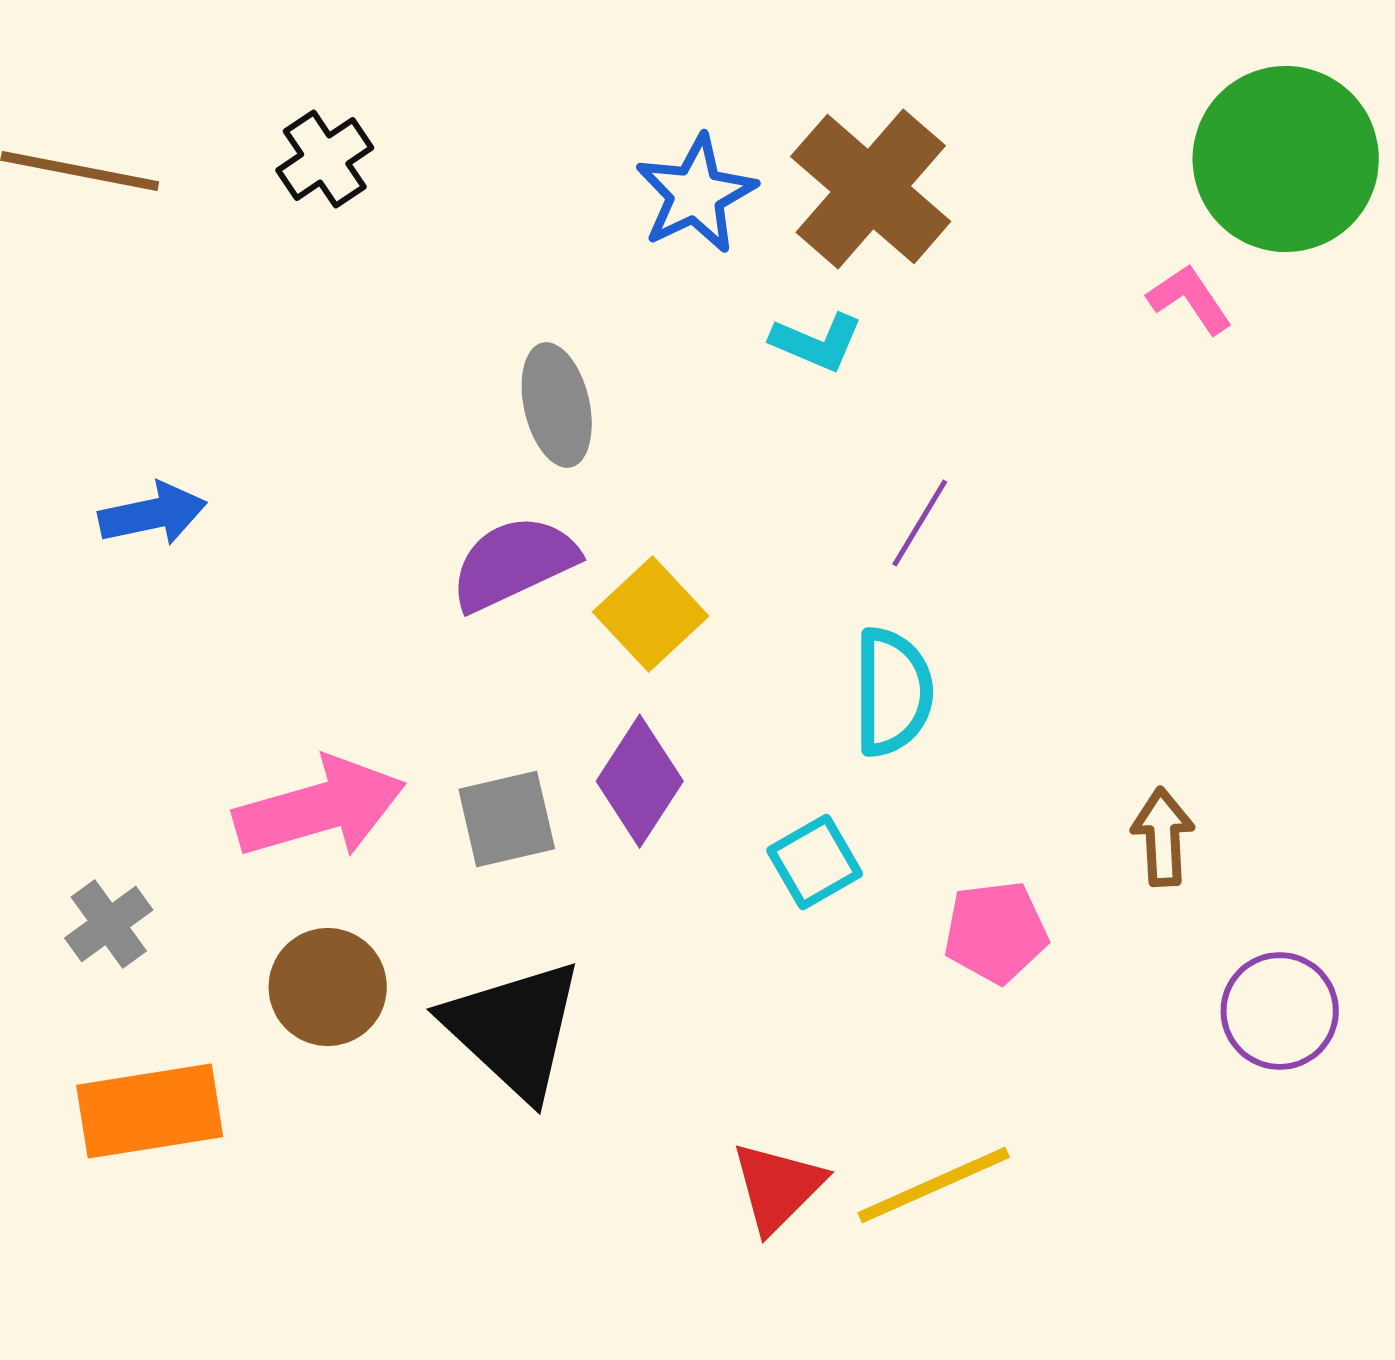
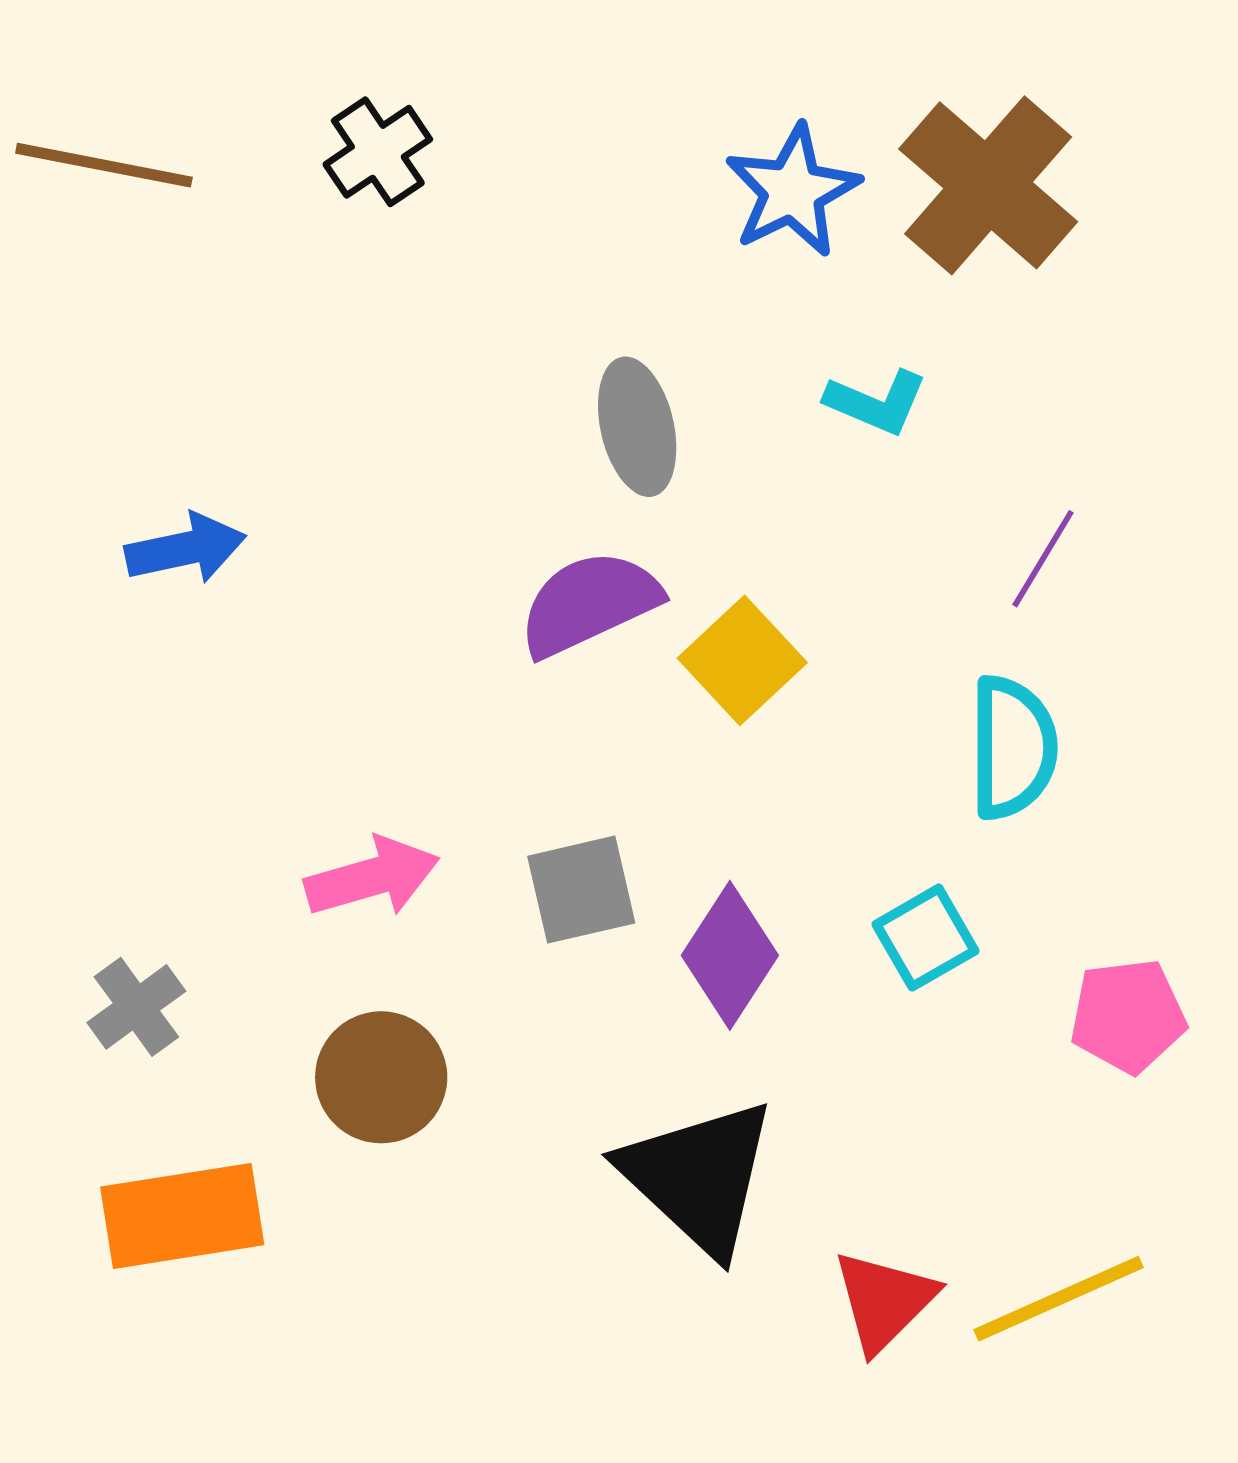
cyan L-shape: (817, 342) -> (876, 402), moved
purple diamond: (640, 781) -> (730, 955), moved
pink arrow: (320, 808) -> (372, 877), size x0.7
black triangle: (514, 1029) -> (699, 1177), moved

